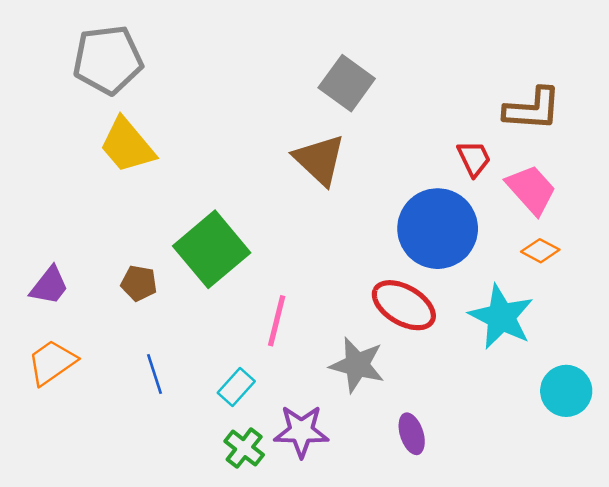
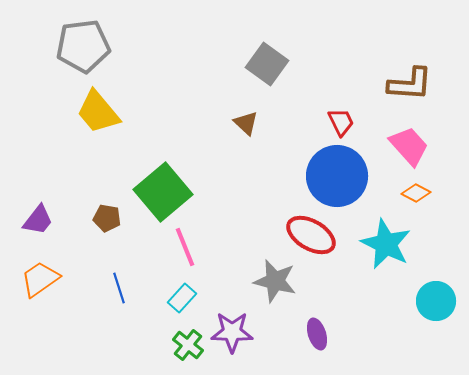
red trapezoid: (474, 158) -> (341, 122), moved
brown triangle: (319, 160) -> (246, 123), size x0.6
pink line: (277, 321) -> (185, 247), moved, turned -36

